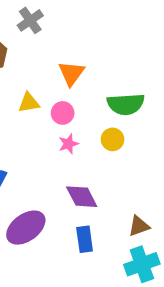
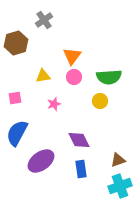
pink circle: (63, 113) -> (74, 77), moved
pink star: (68, 144) -> (54, 104), moved

